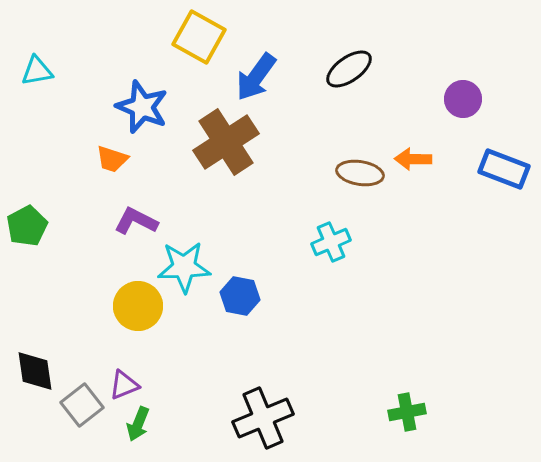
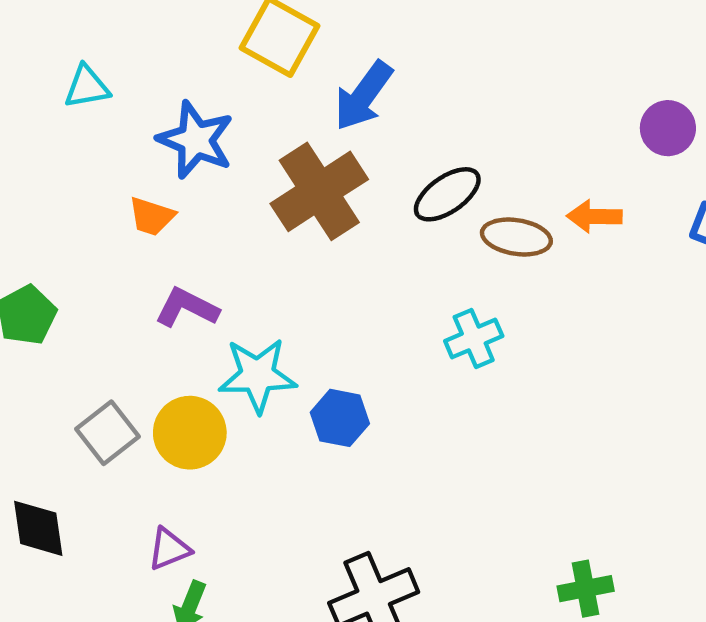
black ellipse: (349, 69) -> (447, 194), moved
cyan triangle: (37, 71) -> (87, 87), moved
gray square: (82, 405) -> (107, 433), moved

